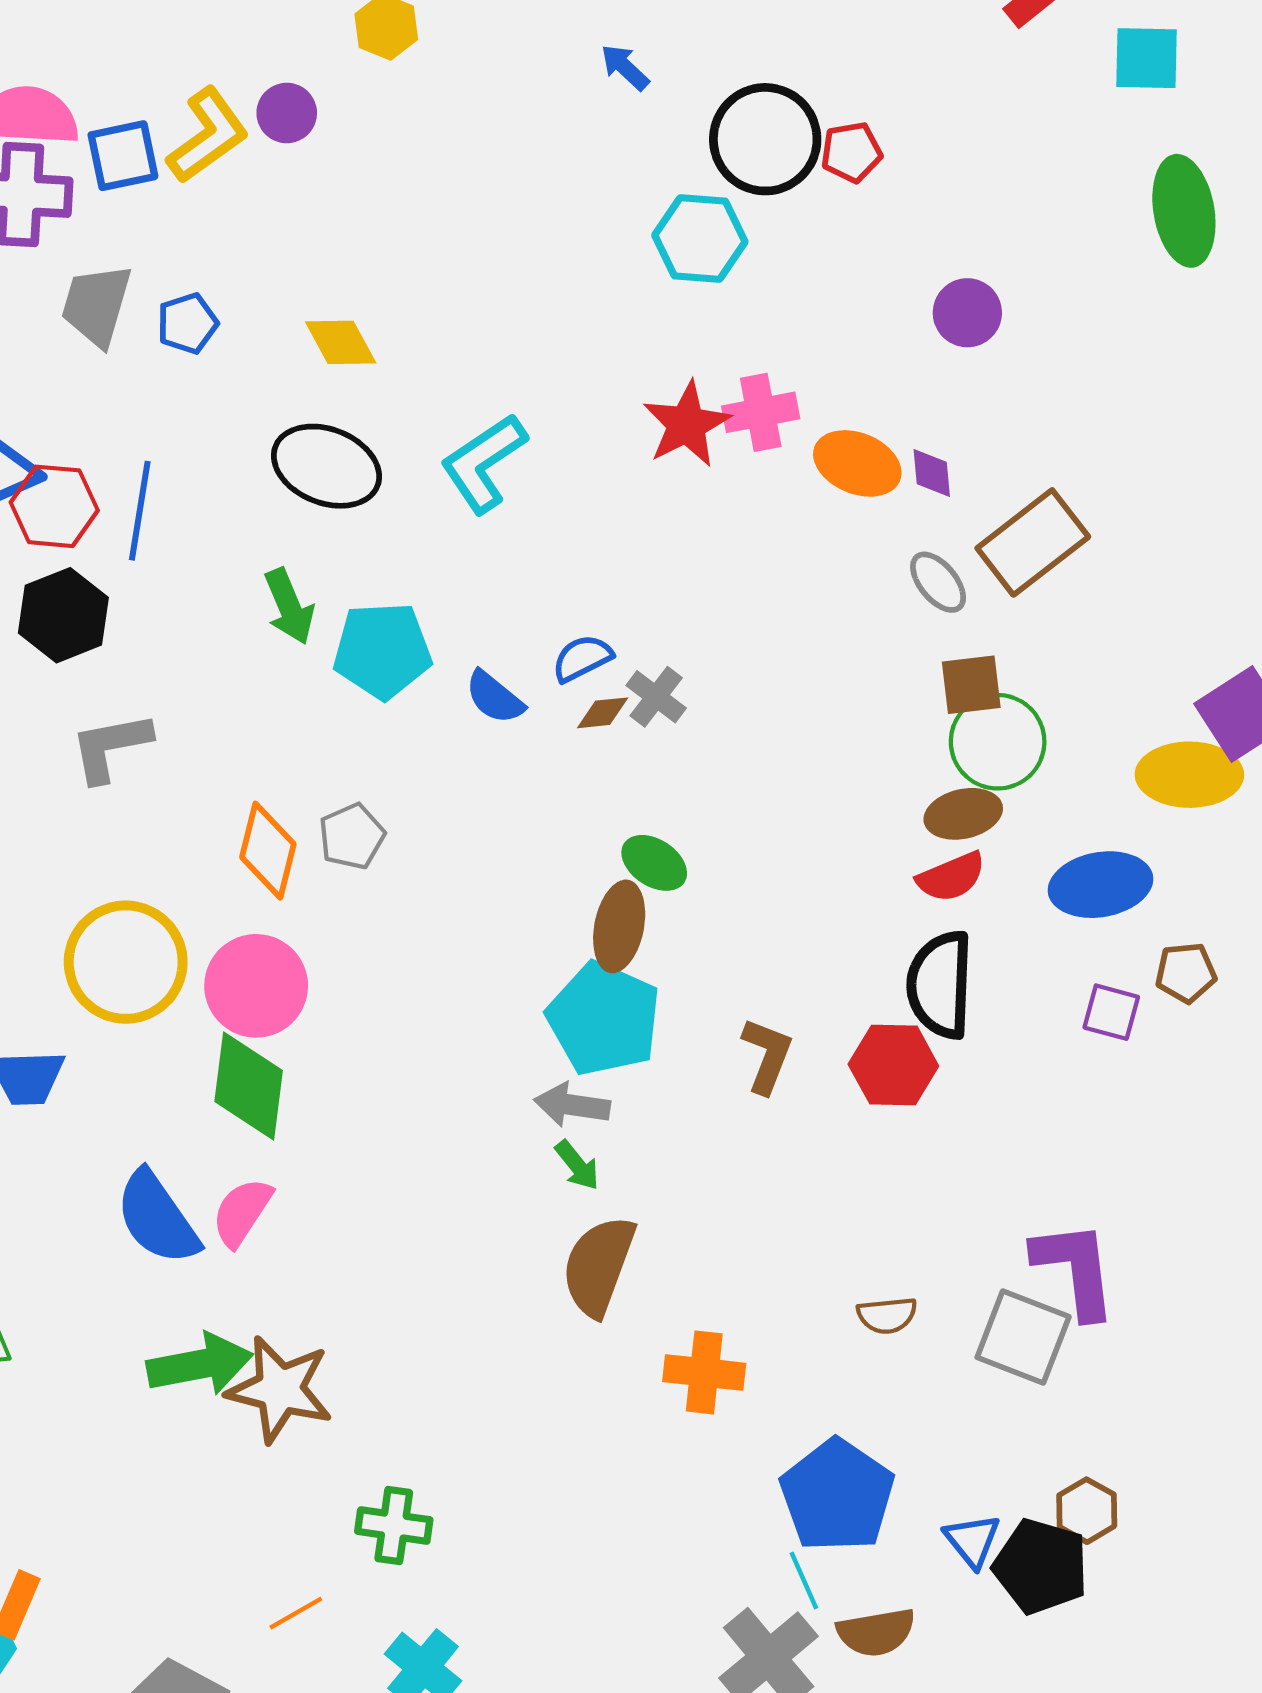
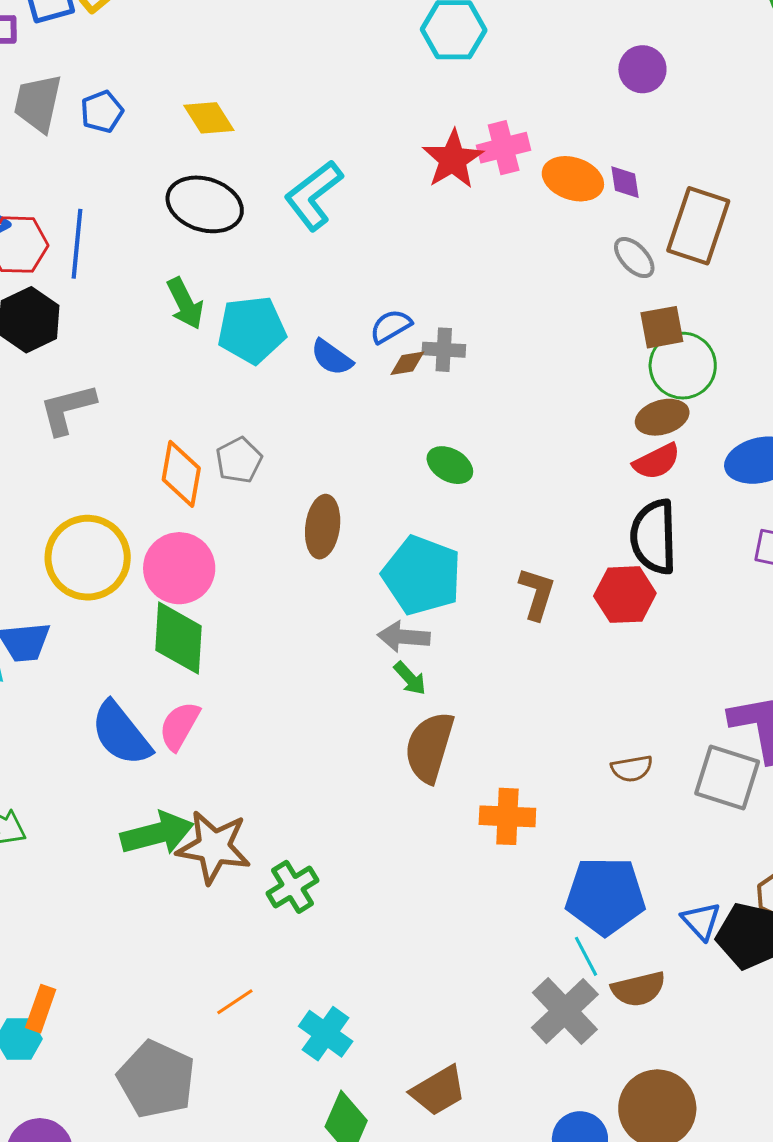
brown rectangle: (1033, 542) -> (698, 226), turned -30
gray cross: (656, 697) -> (444, 350), turned -30
brown ellipse: (619, 926) -> (323, 527), moved
blue pentagon: (837, 1496) -> (605, 896), turned -30
green cross: (394, 1526) -> (293, 887), moved, turned -36

